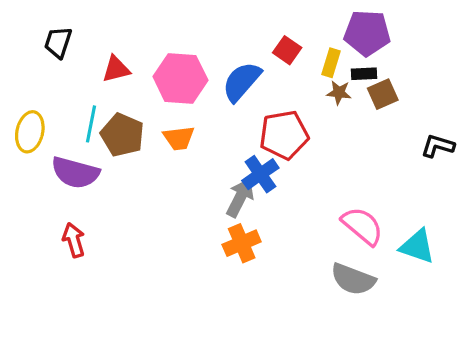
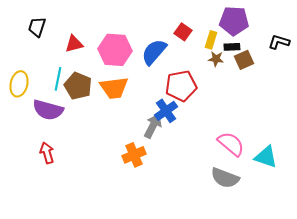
orange trapezoid: (179, 138) -> (114, 88), size x1.4
black L-shape: (438, 146) -> (279, 42), moved
orange cross: (242, 243) -> (134, 155), moved

